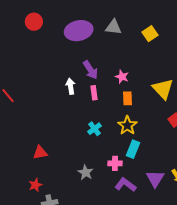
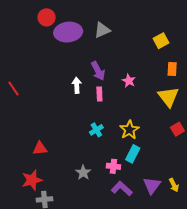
gray triangle: (113, 27) -> (102, 30), moved, turned -36
purple ellipse: (79, 31) -> (68, 32), moved
orange rectangle: (127, 98) -> (172, 69), moved
red star: (35, 185) -> (32, 180), size x1.5

